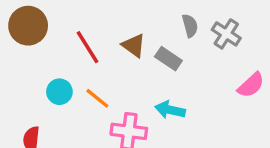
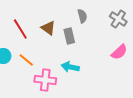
gray cross: (226, 34) -> (118, 19), moved
gray rectangle: (168, 59) -> (69, 36), turned 42

